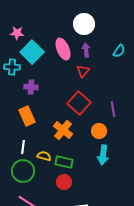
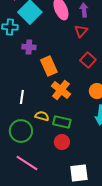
red square: (79, 103) -> (88, 60), moved, size x0.7
orange rectangle: (27, 116) -> (49, 66), moved
white line: (23, 147) -> (22, 97), moved

